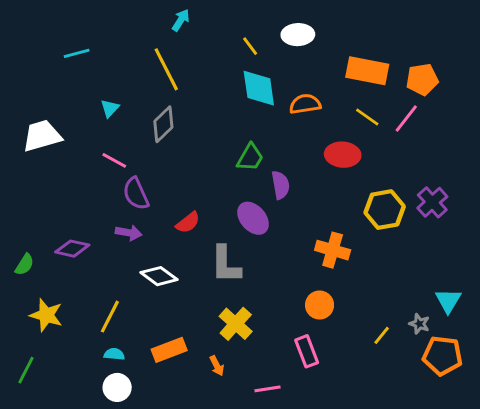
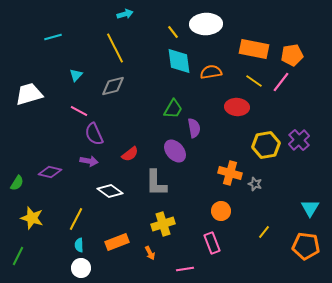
cyan arrow: (181, 20) -> (125, 14), turned 42
white ellipse: (298, 35) -> (206, 24), size x1.4
gray diamond: (163, 124) -> (113, 86), turned 30
yellow cross: (236, 324) -> (163, 224), turned 30
gray star: (419, 324) -> (255, 184), moved
cyan semicircle: (114, 354) -> (79, 245), turned -96

